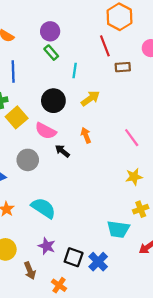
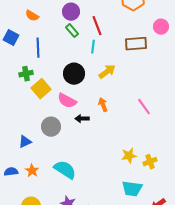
red line: (105, 46) -> (97, 26), moved
brown rectangle: (123, 67) -> (136, 44), size x1.5
black arrow: (62, 151) -> (82, 119), turned -40
yellow star: (134, 177) -> (129, 156), moved
yellow cross: (141, 209) -> (150, 162), moved

